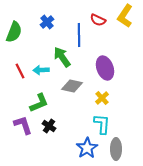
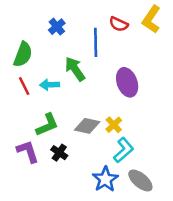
green semicircle: (14, 32) -> (23, 54), moved
gray diamond: (72, 86) -> (87, 126), moved
yellow cross: (102, 98) -> (114, 125), moved
cyan L-shape: (102, 124) -> (123, 150), turned 45
gray ellipse: (116, 149) -> (140, 180), turned -50

